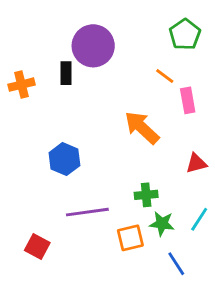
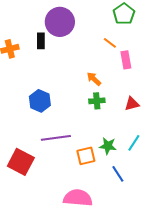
orange arrow: (142, 128) -> (94, 79), size x0.6
green cross: (146, 195) -> (97, 101), moved
red square: (37, 246) -> (21, 162), size x1.5

